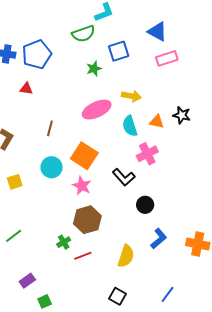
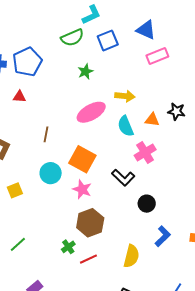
blue square: (119, 51) -> (108, 40), moved

